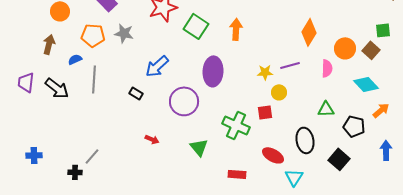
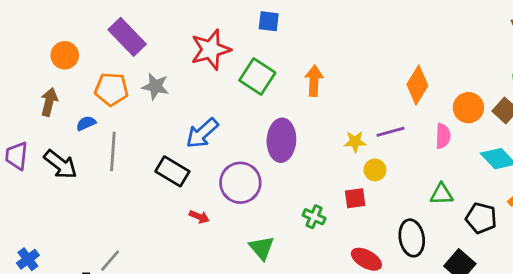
black rectangle: (136, 93) -> (172, 171), size x1.6
green cross: (236, 125) -> (314, 217), size x0.6
red arrow: (152, 139) -> (199, 217), moved
blue cross: (34, 155) -> (28, 259), turned -35

